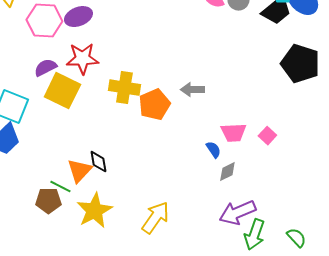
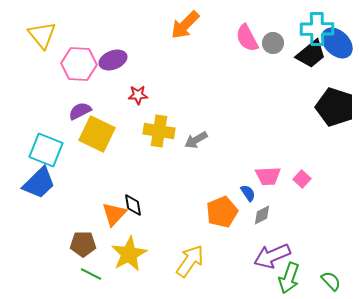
red star: (82, 59) -> (138, 95), moved, size x0.6
gray arrow: (192, 90) -> (196, 140), moved, turned -30
orange pentagon: (154, 105) -> (222, 212), moved
green line: (60, 187) -> (91, 274), moved

